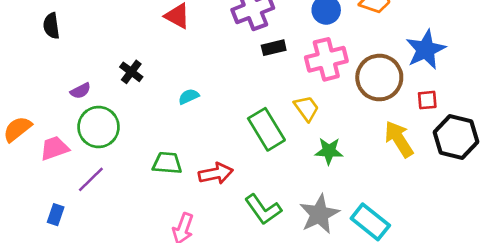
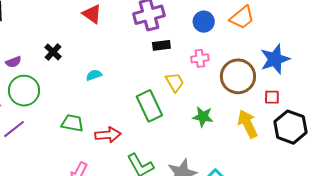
pink cross: (326, 59) -> (200, 58), size x0.6
yellow trapezoid: (307, 108) -> (175, 82), moved
green star: (329, 151) -> (203, 117), moved

